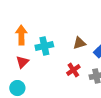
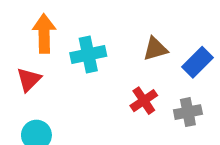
red triangle: (22, 62) -> (29, 79), moved

